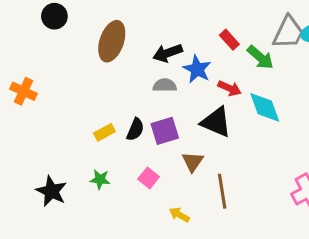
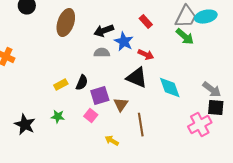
green arrow: (260, 57) -> (185, 37), moved
cyan diamond: (265, 107) -> (170, 88), moved
purple square: (165, 131) -> (100, 96), moved

